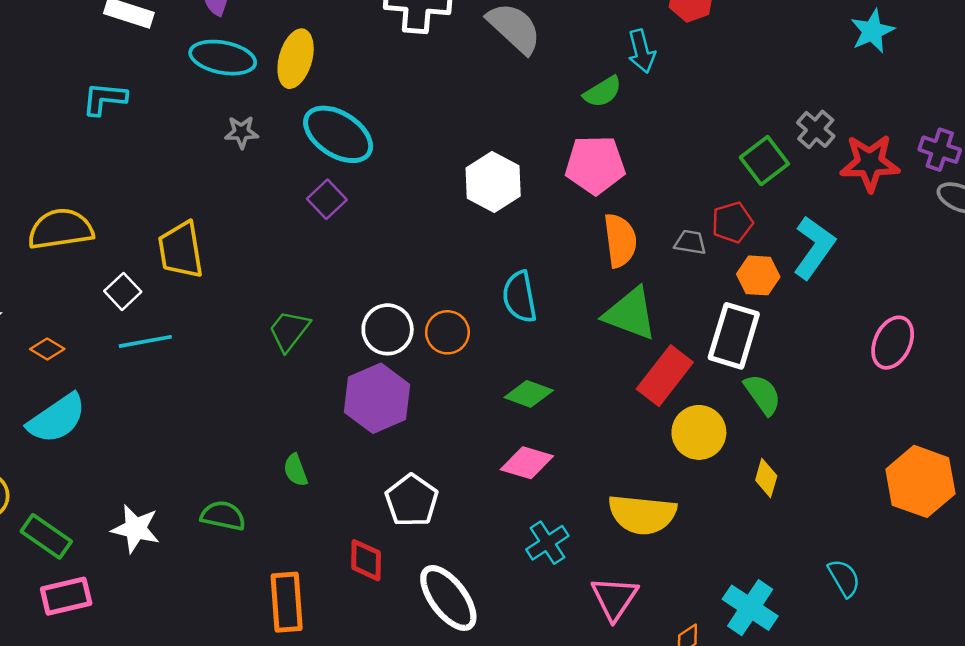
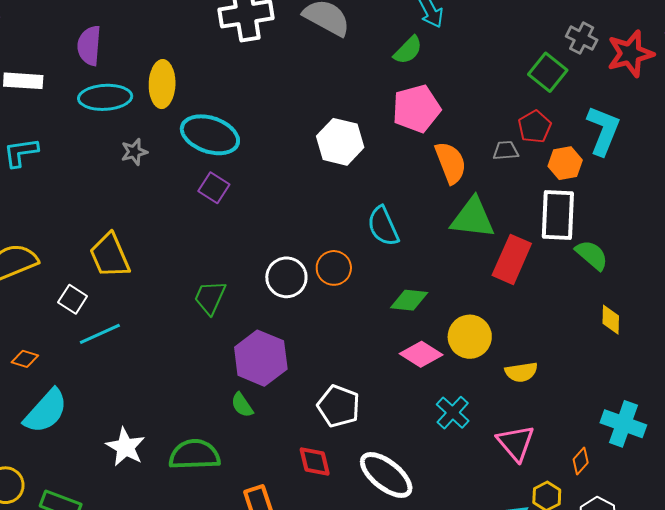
purple hexagon: (377, 398) -> (261, 358), moved
yellow circle: (699, 432) -> (470, 337), moved
pink diamond: (527, 463) -> (421, 354), turned 30
yellow semicircle: (642, 514) -> (521, 372), size x0.6
green semicircle: (223, 516) -> (194, 455), size x1.4
white star: (136, 529) -> (125, 447), moved, turned 30

